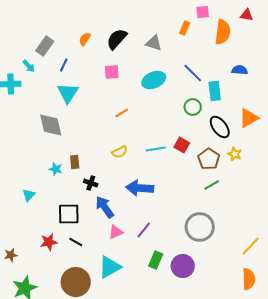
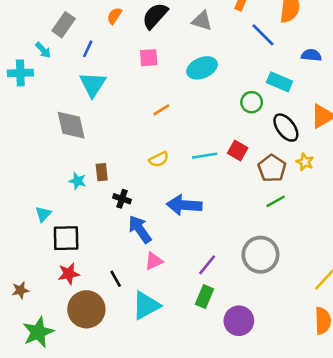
blue line: (193, 73) -> (263, 35), moved
cyan rectangle: (215, 91) -> (280, 82), turned -60
black square: (69, 214) -> (66, 238), moved
purple line: (144, 230) -> (207, 265), moved
black line: (76, 242) -> (116, 279), moved, turned 32
purple circle: (183, 266) -> (239, 321), moved
brown circle: (76, 282) -> (86, 309), moved

